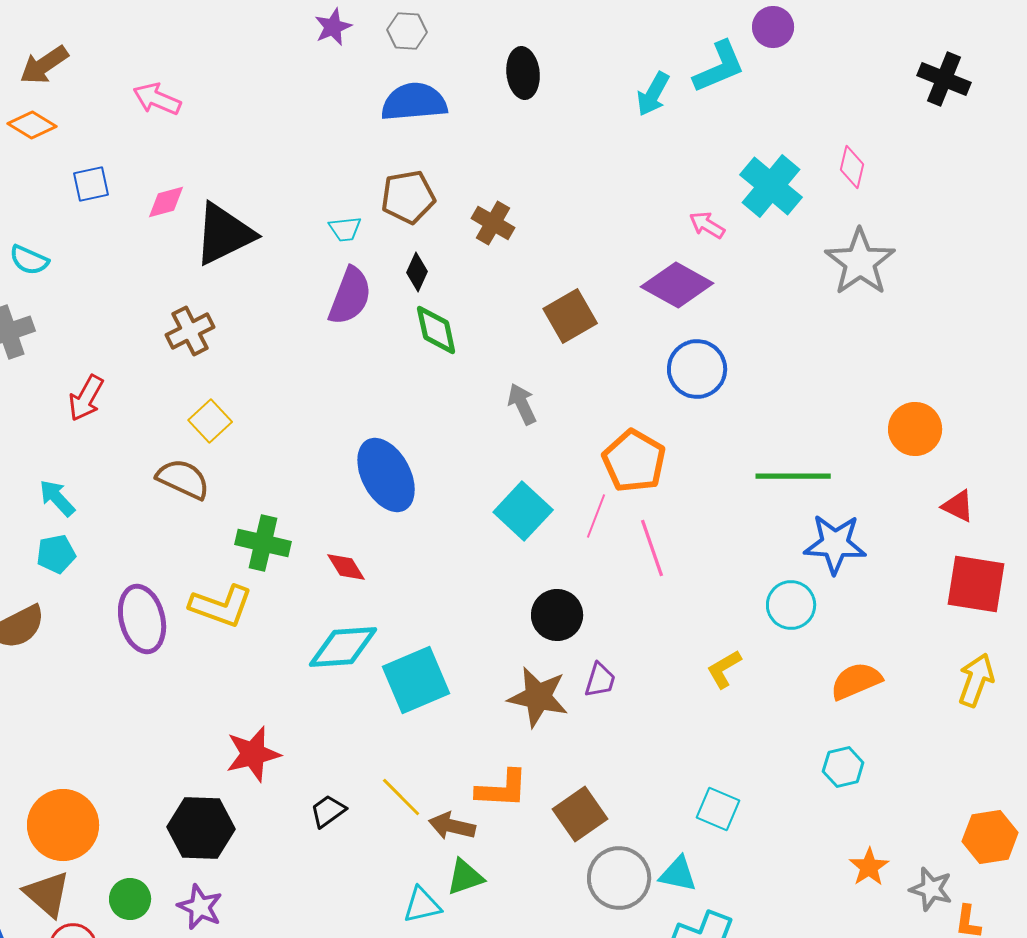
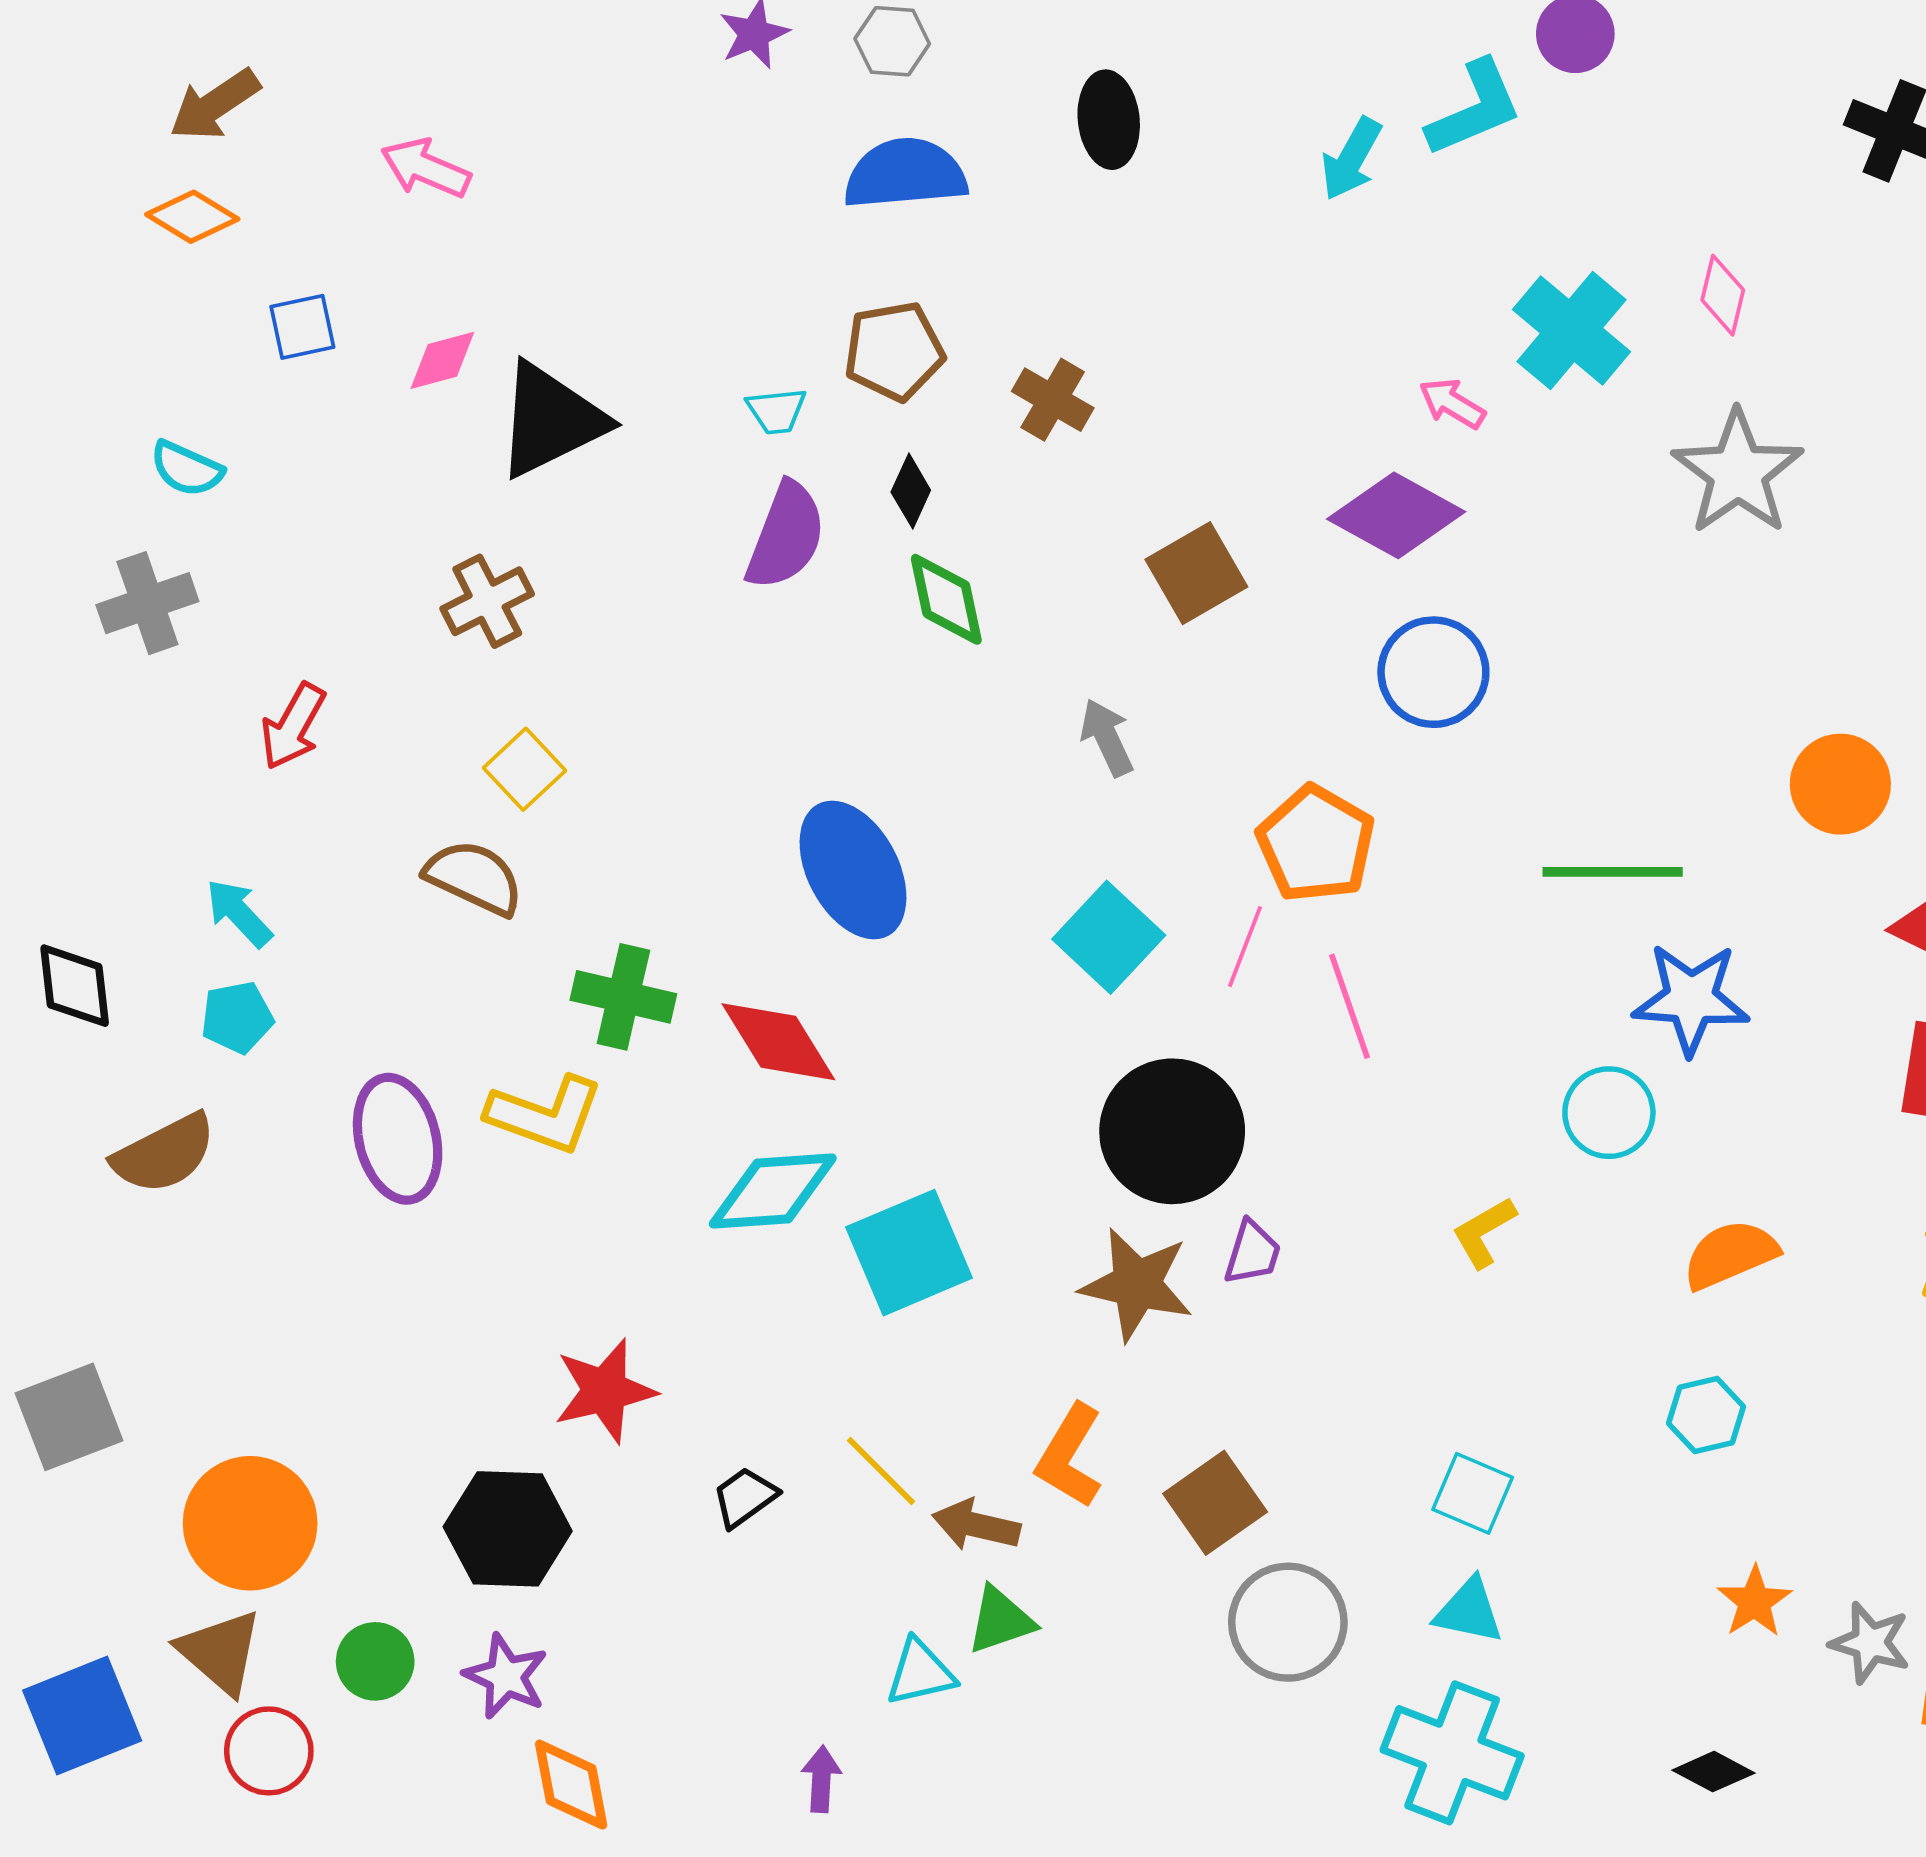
red diamond: (346, 567) -> (778, 1042), size x1.6
black circle: (557, 615) -> (1172, 1131), size x1.5
orange L-shape: (502, 789) -> (1070, 1456), turned 118
cyan triangle: (678, 874) -> (1469, 1611), moved

